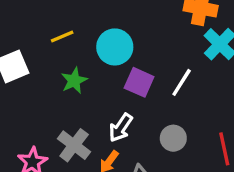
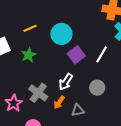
green star: (74, 81) -> (29, 55), moved
purple square: (139, 82) -> (76, 55), turned 30

